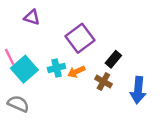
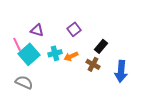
purple triangle: (32, 17) -> (37, 30), moved
purple square: (80, 38) -> (74, 29), size x0.6

